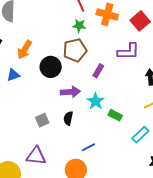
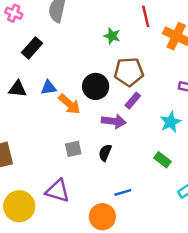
green star: (79, 26) -> (112, 36), moved
orange arrow: (25, 50) -> (69, 104), moved, turned -90
purple rectangle: (98, 71) -> (133, 101), moved
cyan star: (96, 101) -> (171, 122), moved

